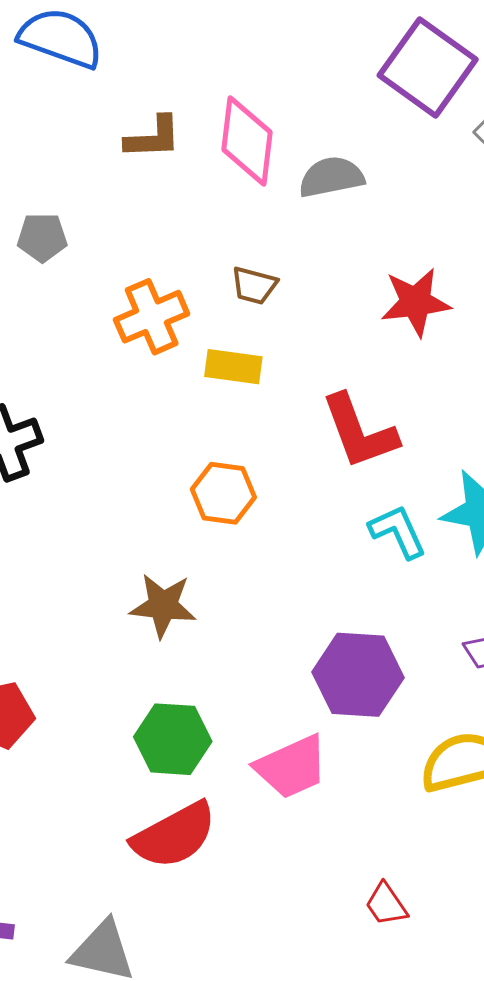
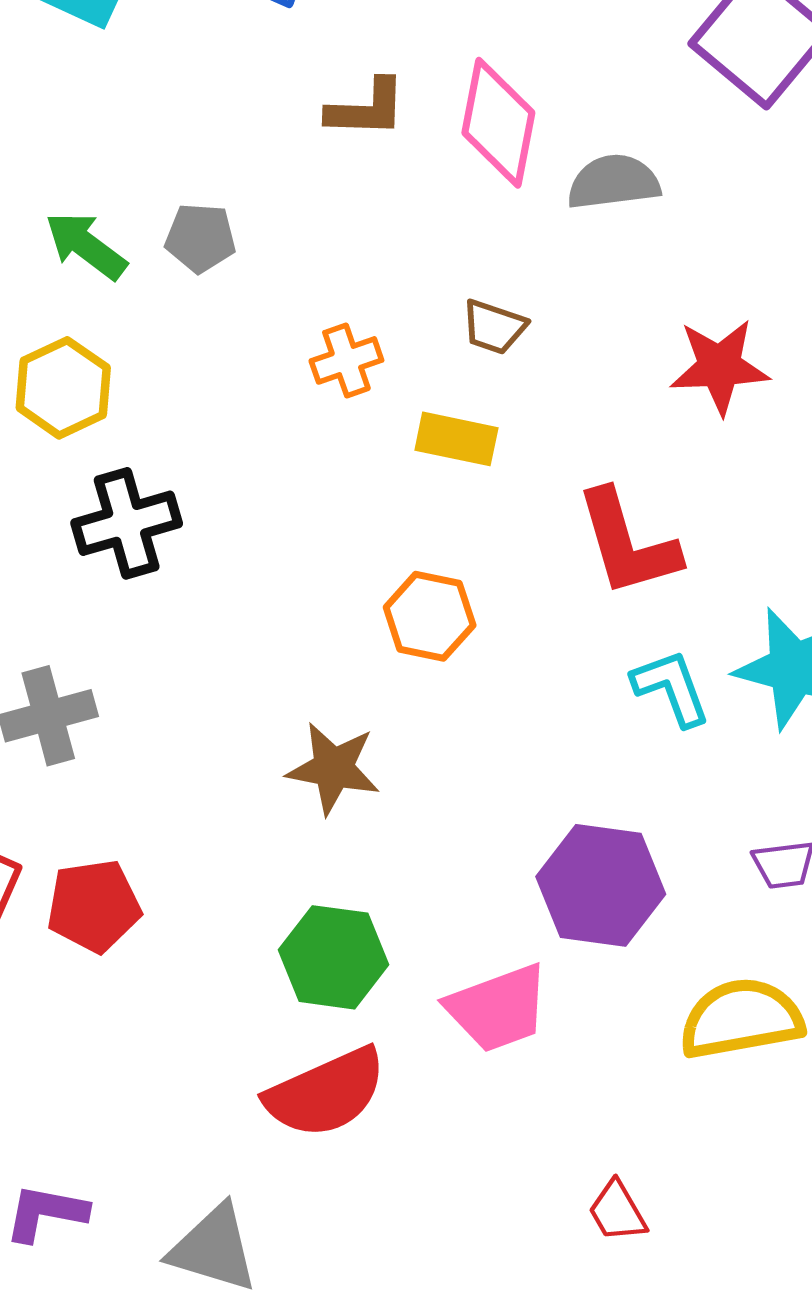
orange cross: (152, 317) -> (346, 360), size x0.7

